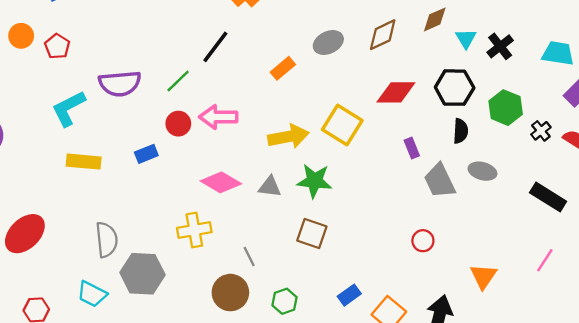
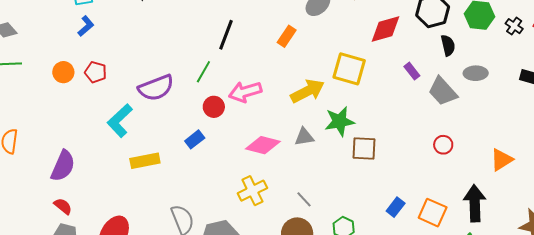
brown square: (312, 234) -> (364, 149), moved
orange triangle: (483, 276) -> (502, 160), turned 40

